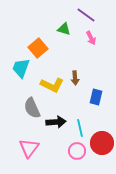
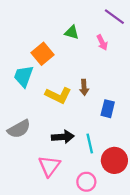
purple line: (86, 15) -> (114, 17), moved
gray semicircle: (32, 108) -> (19, 129), moved, turned -95
pink triangle: (29, 148) -> (49, 166), moved
pink circle: (77, 151) -> (86, 182), moved

